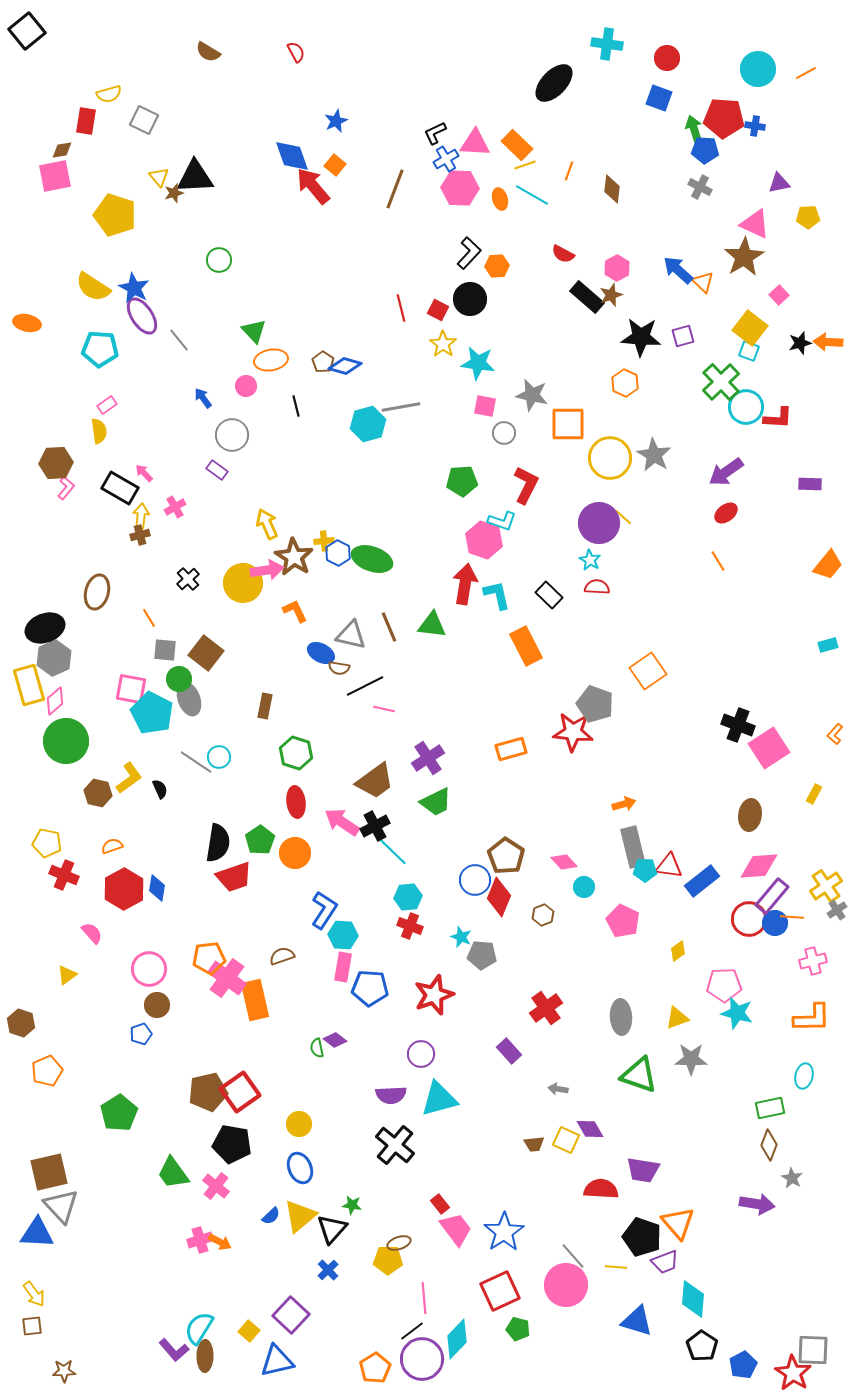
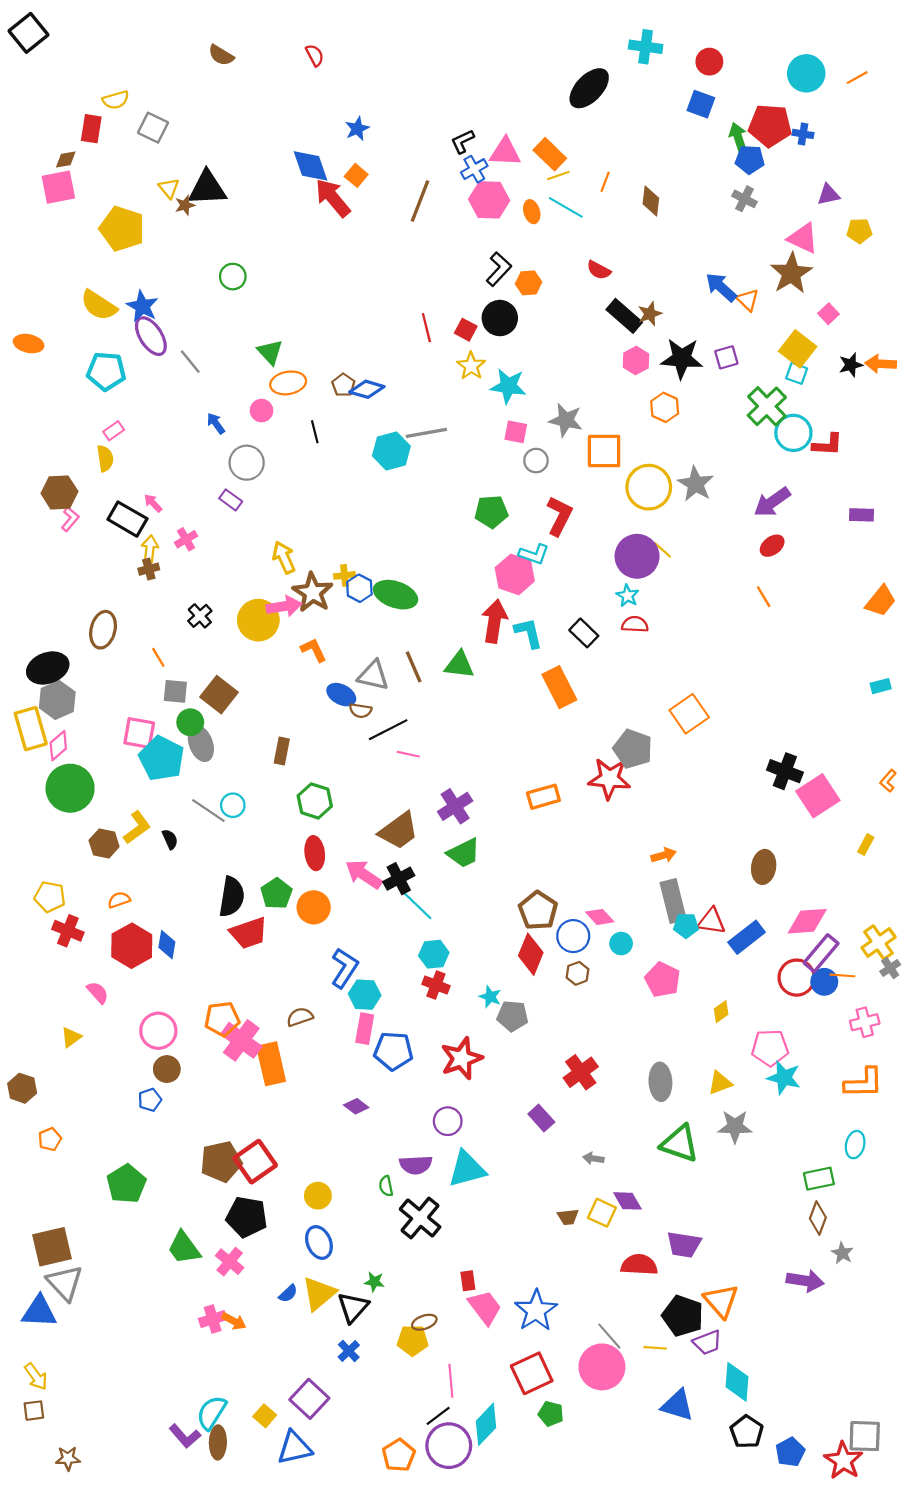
pink hexagon: (617, 268) -> (636, 361), moved
brown ellipse: (750, 815) -> (764, 867), moved
blue circle: (475, 880) -> (573, 936), moved
green semicircle: (317, 1048) -> (386, 1186), moved
orange pentagon: (47, 1071) -> (50, 1139), size x0.7
red rectangle: (440, 1204) -> (468, 1281), turned 30

